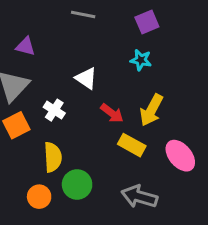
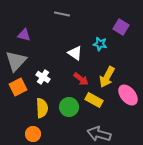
purple square: (147, 22) -> (121, 27), moved, turned -35
white triangle: (86, 78) -> (75, 53), moved
pink ellipse: (180, 156) -> (128, 95), moved
green circle: (77, 184) -> (69, 107), moved

